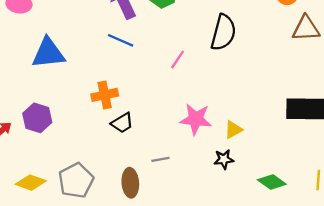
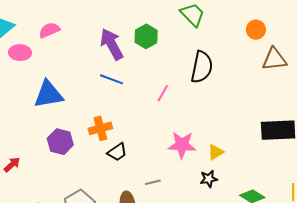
purple hexagon: (37, 118) -> (60, 142), moved

